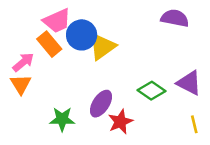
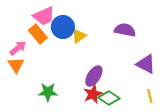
purple semicircle: (175, 18) -> (125, 30), moved
yellow triangle: (102, 47) -> (79, 36), size x0.7
green diamond: (151, 91) -> (109, 98), moved
purple ellipse: (101, 104) -> (94, 76), moved

